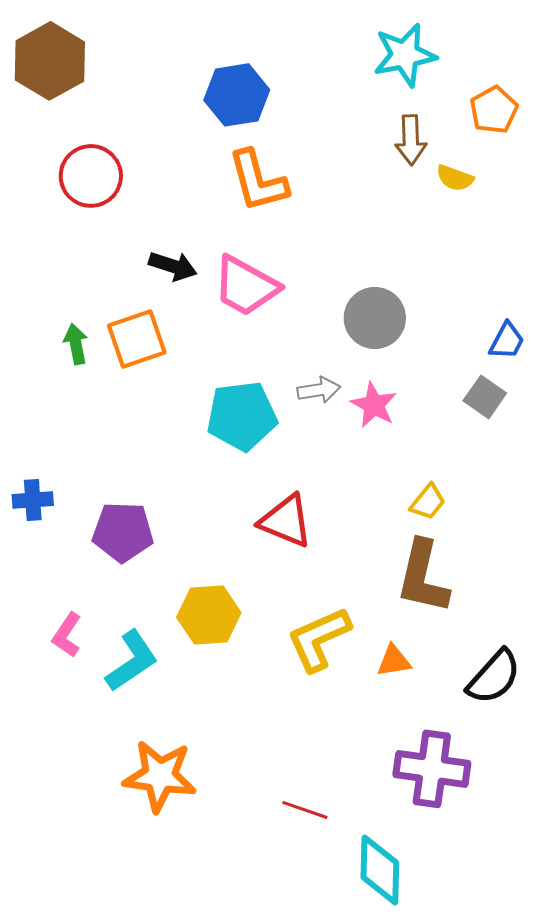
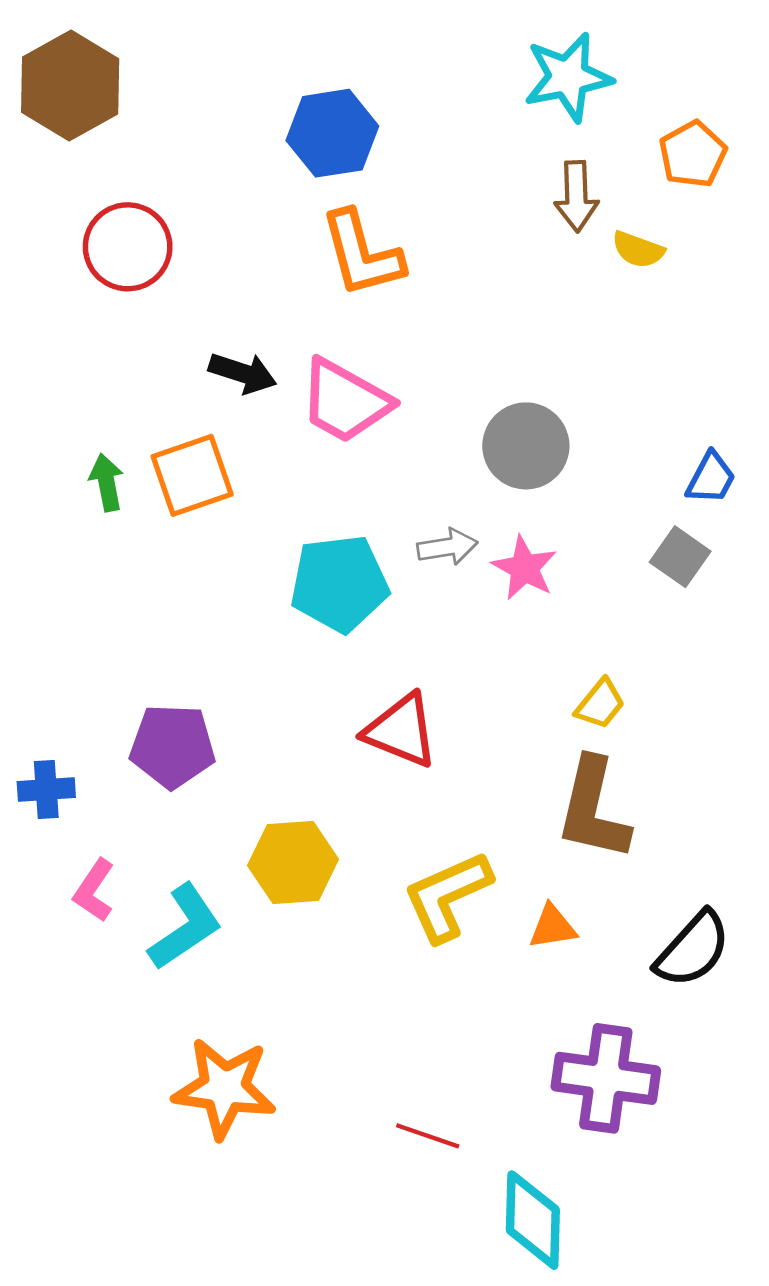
blue cross: (33, 500) -> (46, 789), moved

